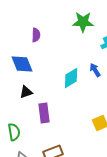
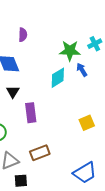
green star: (83, 22) -> (70, 51), moved
black triangle: (26, 92) -> (13, 92), turned -40

